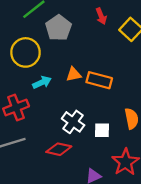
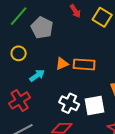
yellow circle: (26, 52) -> (19, 53), size x0.6
white square: (102, 130) -> (95, 106), size x1.5

